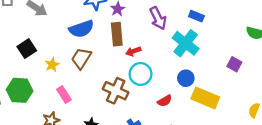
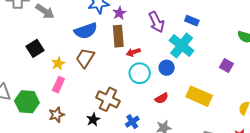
blue circle: (186, 78) -> (167, 68), moved
green hexagon: (20, 90) -> (27, 102), moved
brown cross: (116, 91) -> (108, 99), moved
pink rectangle: (64, 94) -> (58, 85), moved, turned 56

